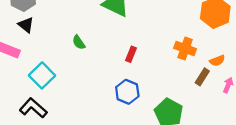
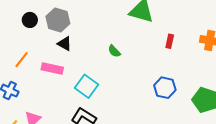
red rectangle: (131, 54) -> (170, 41), moved

